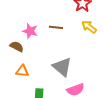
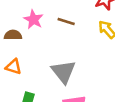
brown semicircle: (17, 47) -> (13, 35), turned -40

